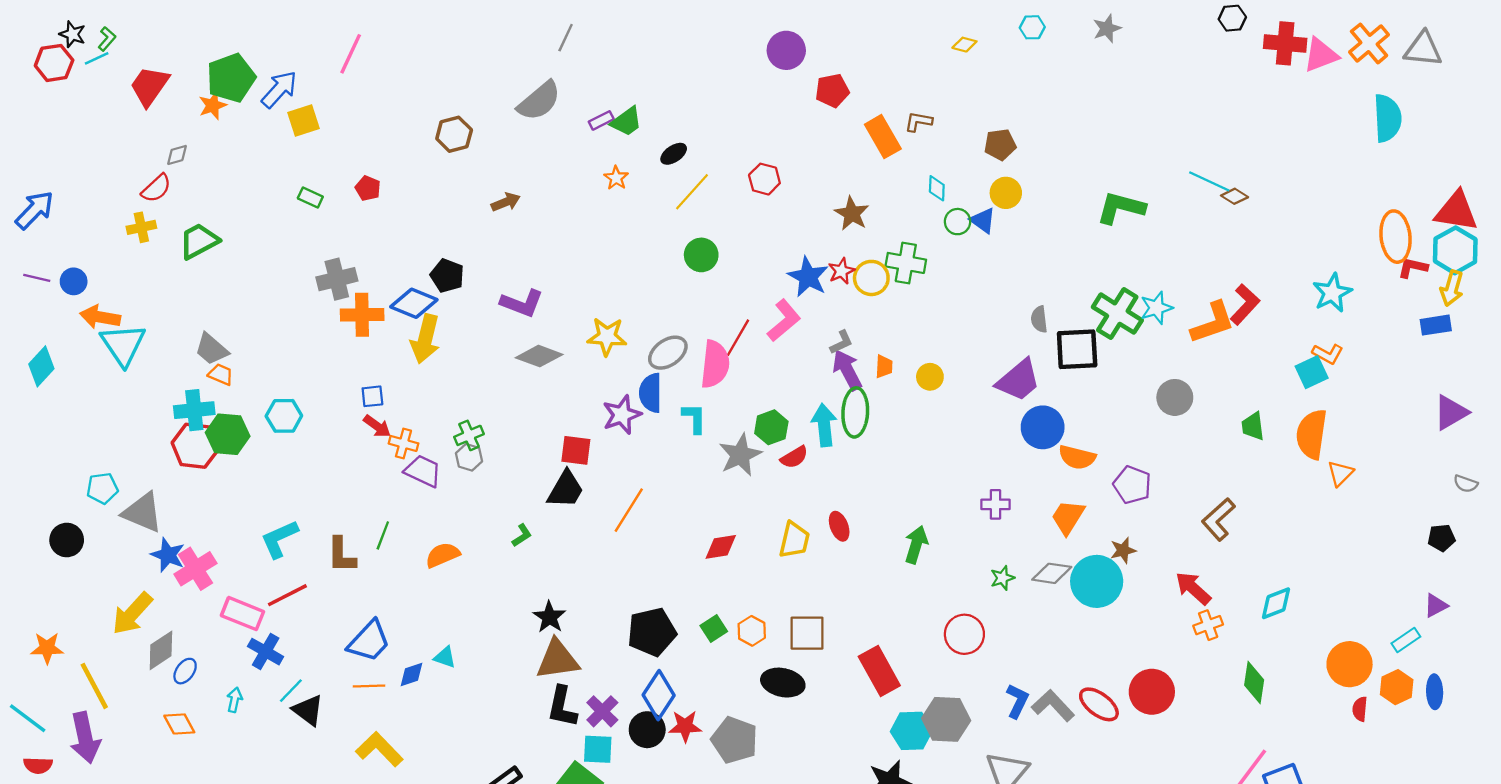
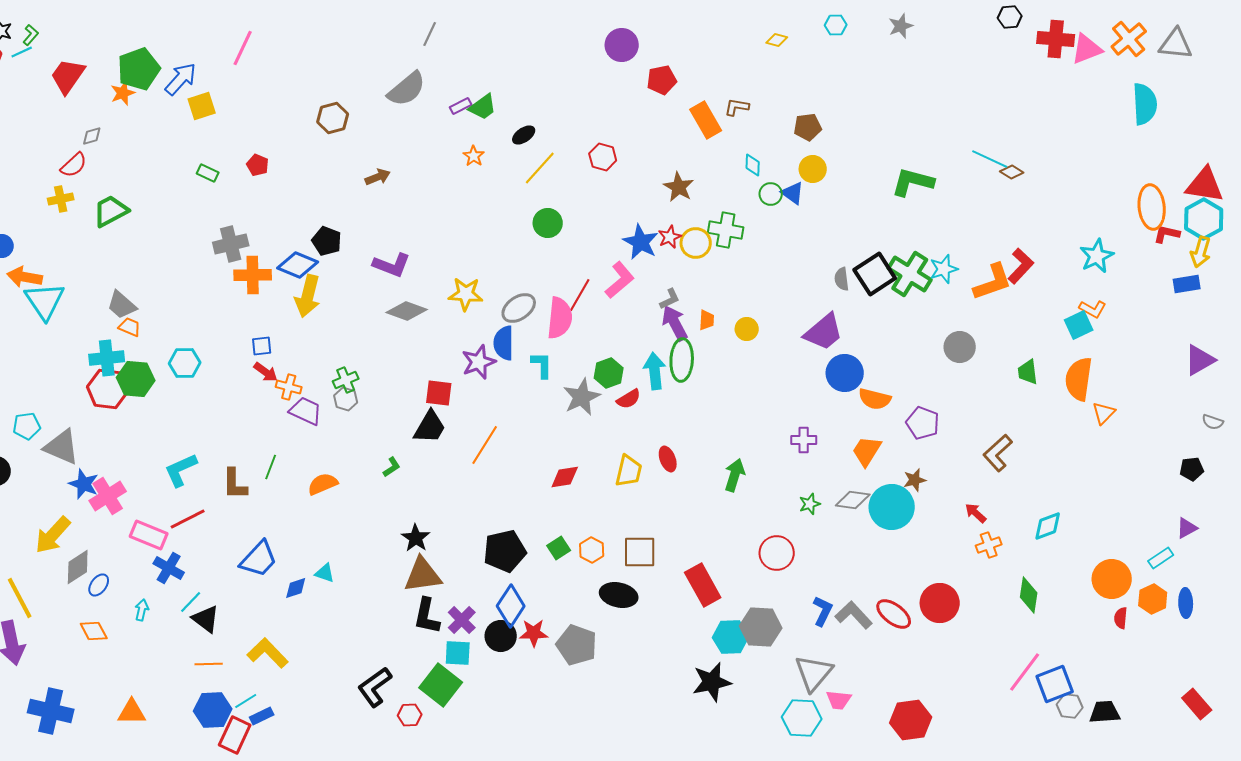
black square: (1077, 349) -> (875, 274), moved, turned -30
red arrow: (1193, 588) -> (976, 513), size x0.7
orange line: (369, 686) -> (209, 664), moved

